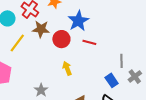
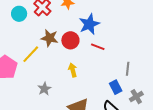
brown star: (41, 29) -> (50, 38), moved
yellow line: (17, 43) -> (31, 54), moved
gray cross: (135, 77) -> (136, 97), moved

